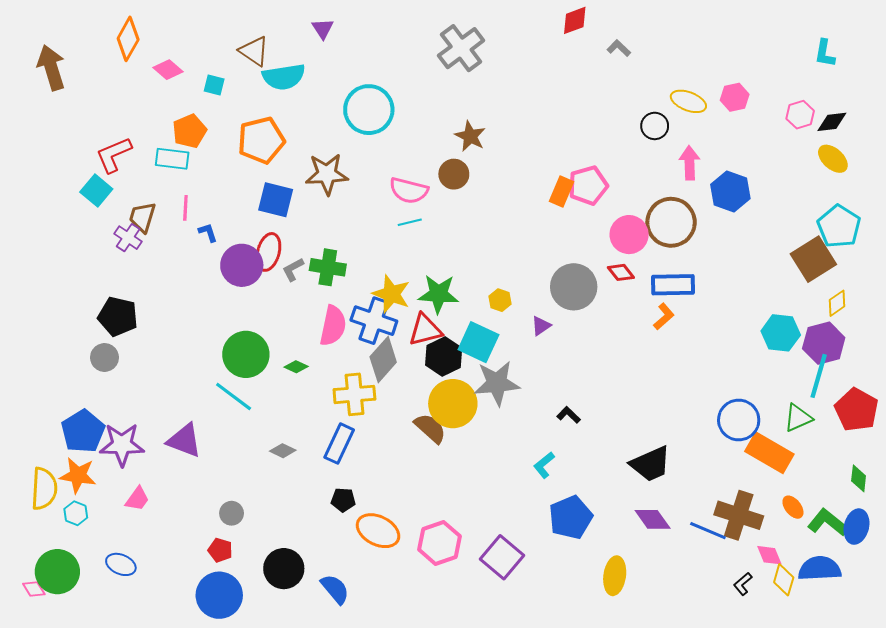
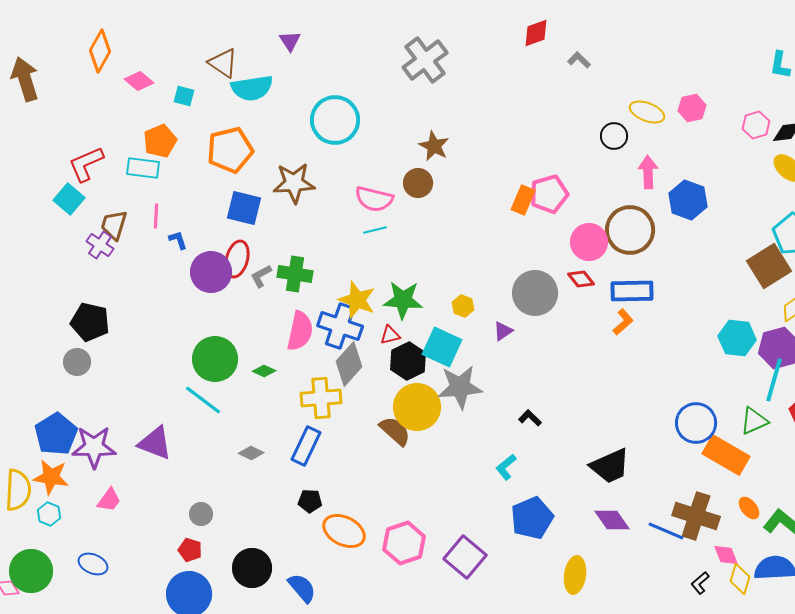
red triangle: (425, 330) -> (390, 335), size x0.6

